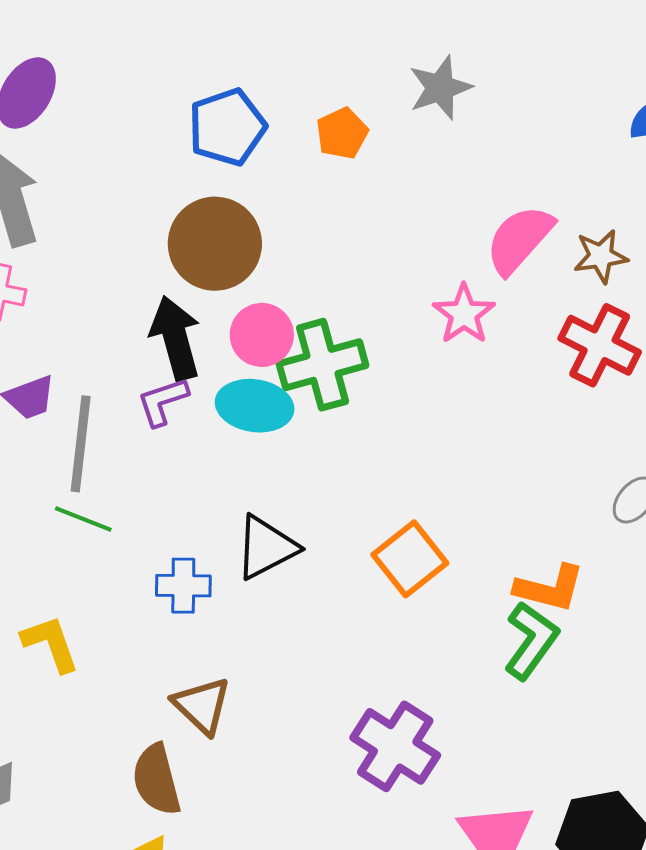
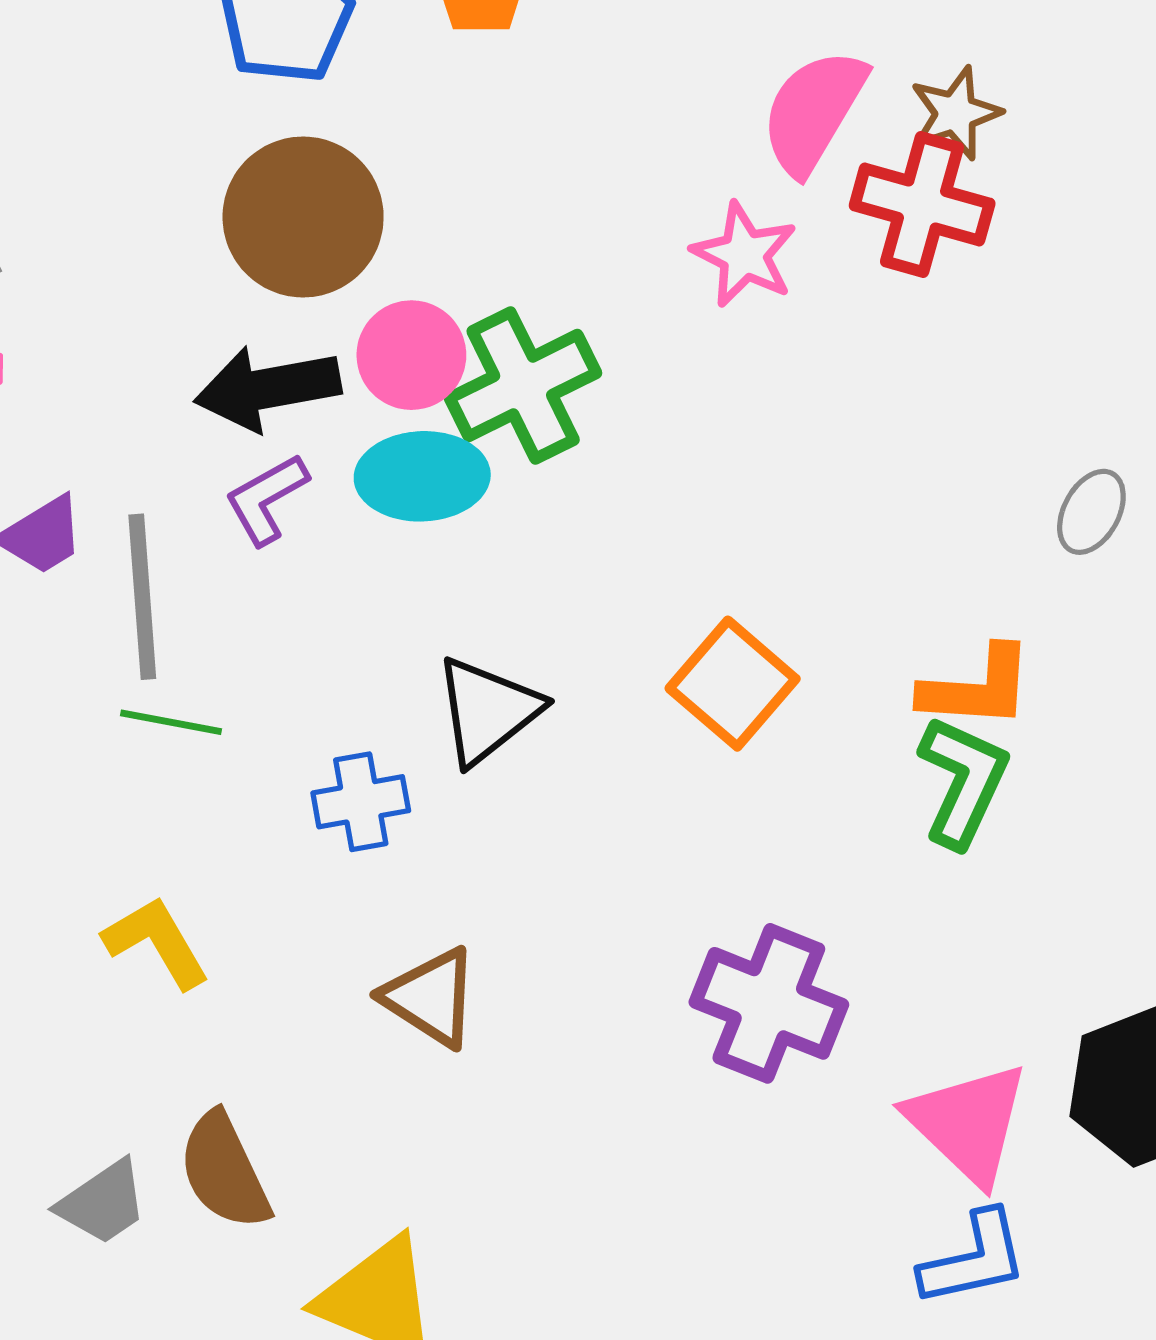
black arrow: (176, 338) -> (268, 388), turned -74
red cross: (600, 345) -> (922, 205), moved
brown semicircle: (156, 780) -> (224, 1171), moved

